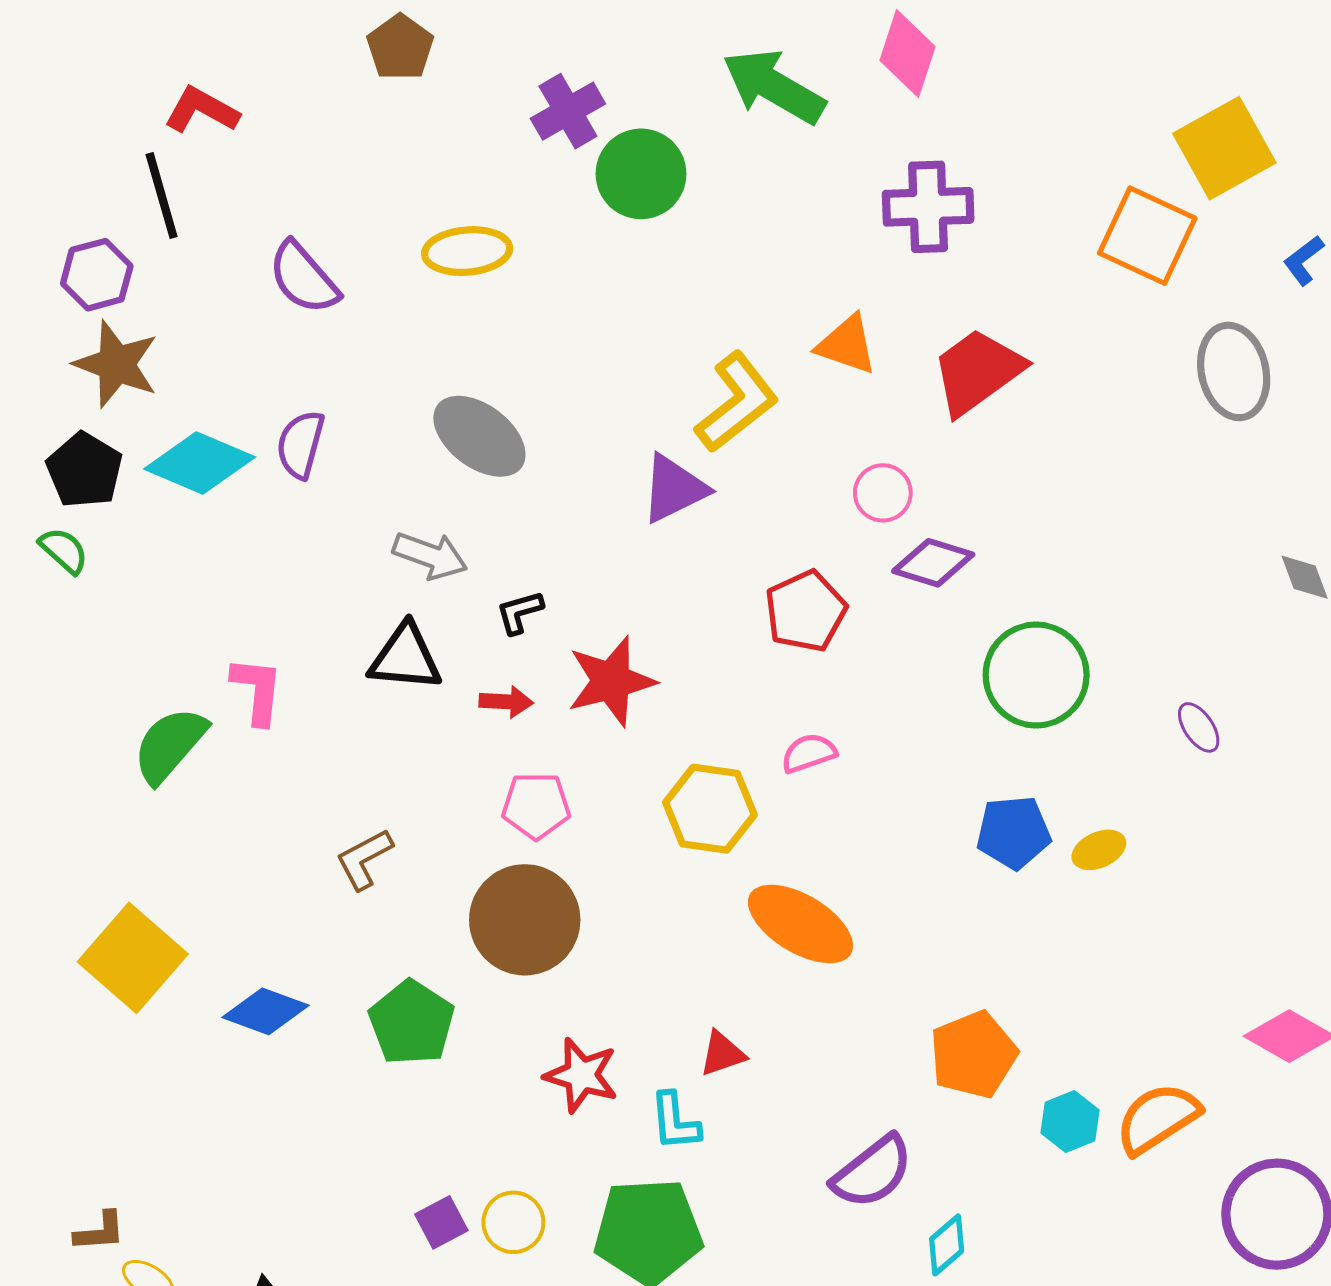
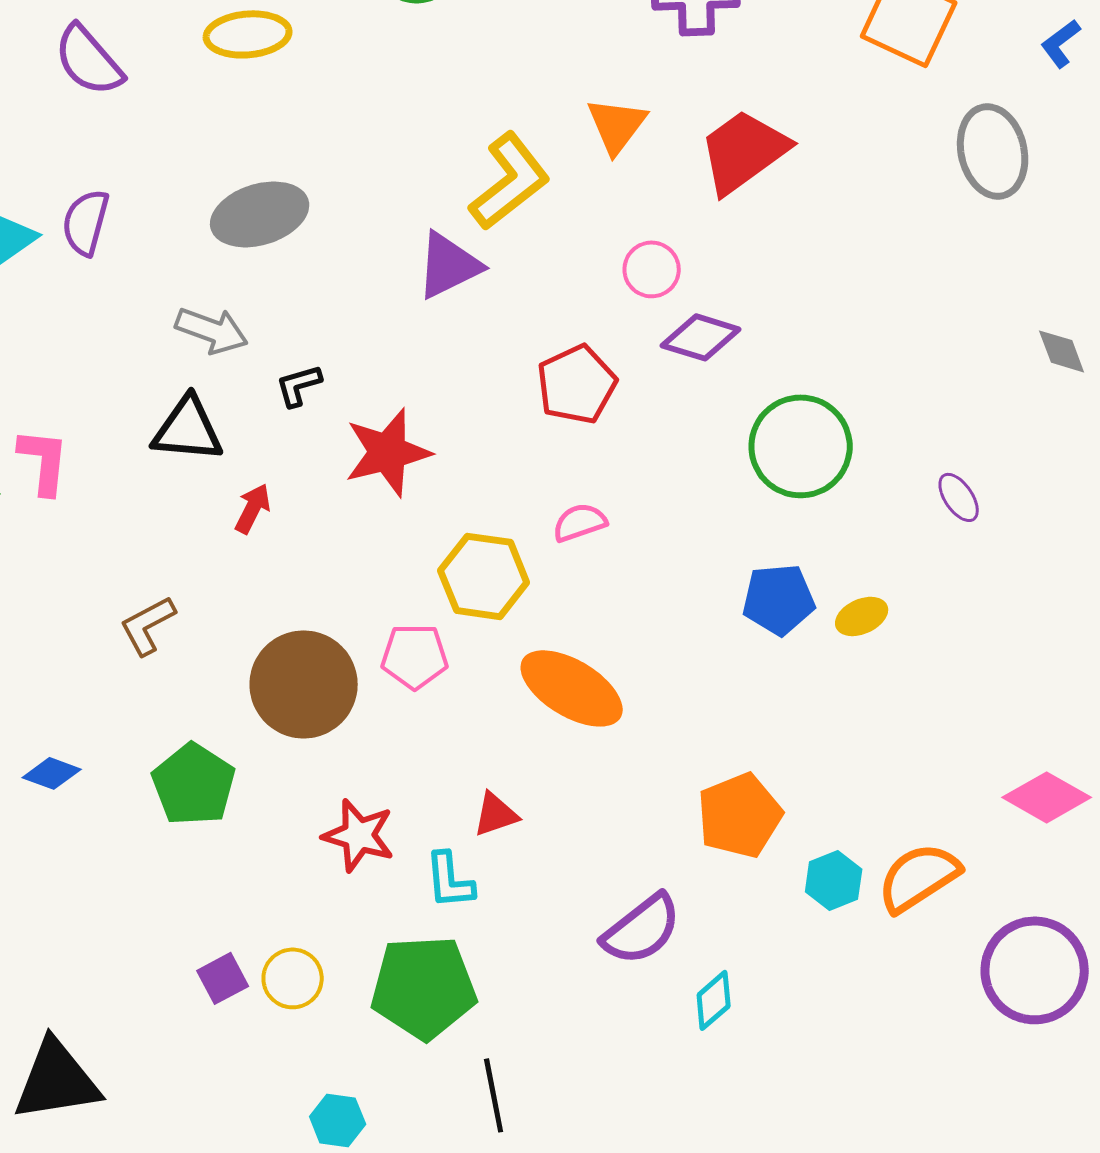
orange triangle: (847, 345) -> (617, 125), turned 48
gray ellipse: (479, 436) -> (260, 214), turned -54
red arrow: (506, 702) -> (253, 508), moved, turned -66
pink pentagon: (536, 806) -> (415, 656), moved
blue diamond: (265, 1011) -> (52, 773), size x0.7

